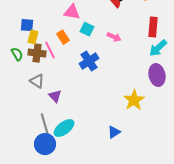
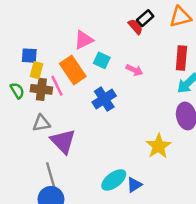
pink triangle: (72, 12) -> (84, 40), turned -36
orange rectangle: (63, 37) -> (73, 70), size x1.6
gray triangle: (37, 81) -> (41, 123), turned -42
purple triangle: (55, 96) -> (63, 141), size x1.6
cyan ellipse: (64, 128) -> (114, 180), moved

